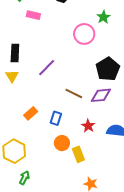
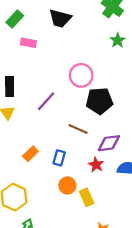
green star: (103, 17) -> (118, 40), moved
pink circle: (84, 34) -> (81, 75), moved
black pentagon: (108, 69) -> (99, 101), moved, turned 30
purple diamond: (101, 95) -> (109, 143), moved

